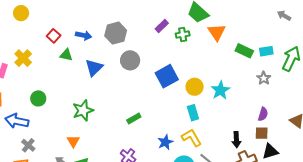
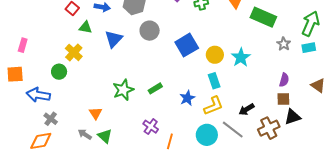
green rectangle: (244, 51) -> (263, 17), size x1.4
cyan rectangle: (266, 51) -> (309, 48), moved
yellow cross: (23, 58) -> (74, 52), moved
green star: (83, 110) -> (123, 90), moved
yellow L-shape: (191, 138) -> (213, 106), turned 100
black arrow: (236, 140) -> (246, 109), moved, turned 63
blue star: (165, 142) -> (187, 98), moved

